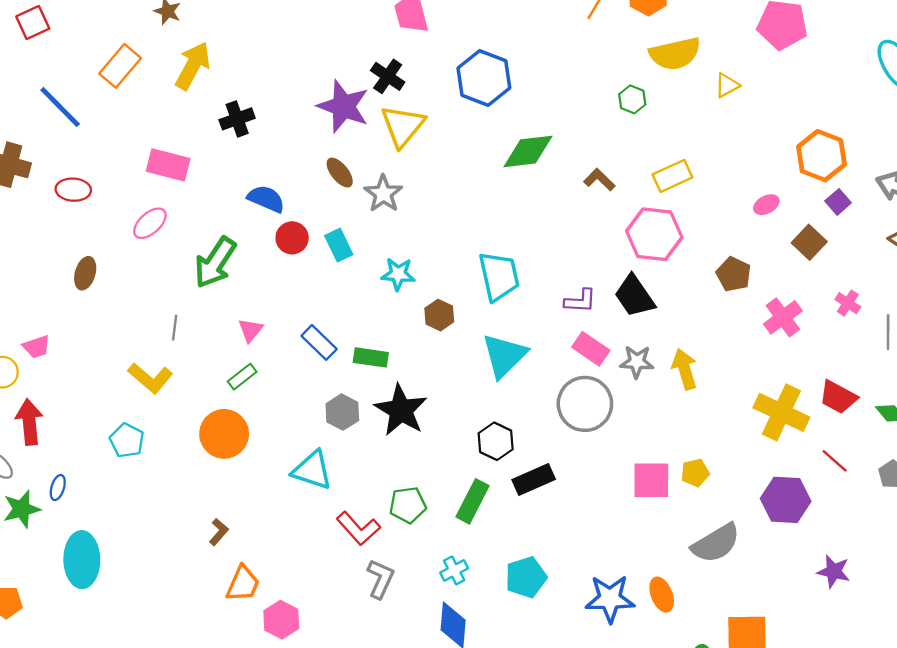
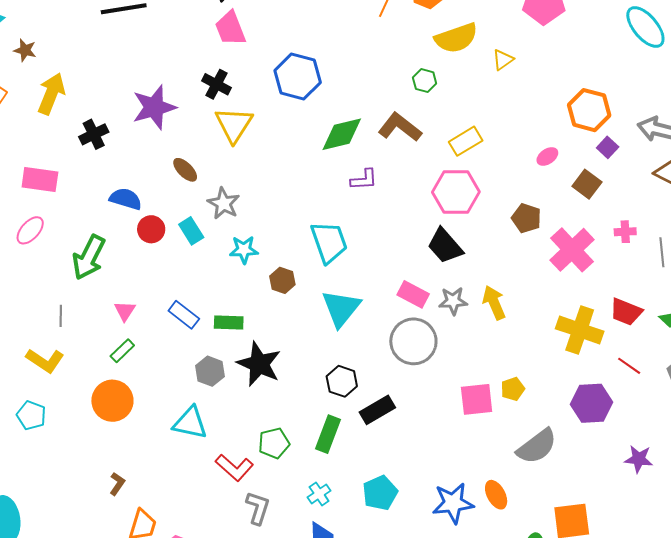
purple star: (343, 106) -> (154, 107), moved, turned -30
brown L-shape: (599, 180) -> (400, 127), moved, size x1.6
gray star: (383, 194) -> (224, 203), moved
purple L-shape: (580, 301) -> (364, 180), moved
pink cross: (848, 303) -> (625, 232), turned -30
pink cross: (783, 317) -> (572, 250), size x1.4

